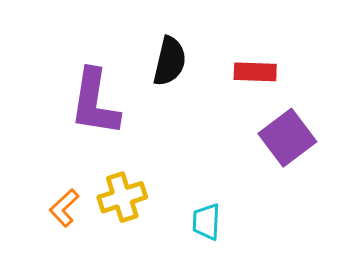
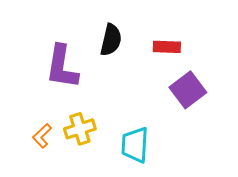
cyan trapezoid: (206, 222) -> (135, 145), size x1.5

